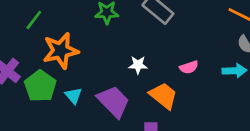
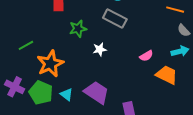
green line: (34, 20) -> (26, 45), turned 35
white star: (138, 65) -> (100, 49), moved
orange trapezoid: (163, 96) -> (167, 75), moved

